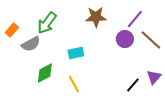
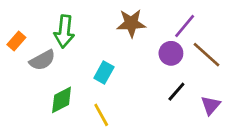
green arrow: (47, 23) -> (64, 31), turned -30
cyan rectangle: (76, 53) -> (104, 72), turned -49
black line: (133, 85) -> (176, 92), moved

